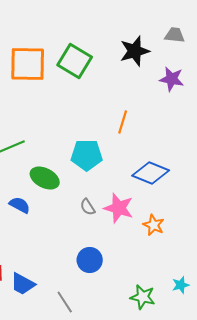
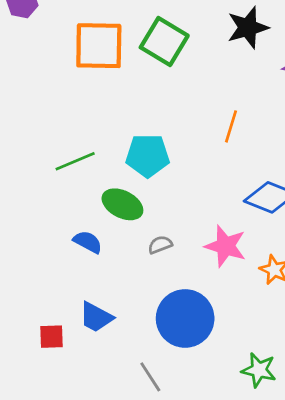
cyan pentagon: (87, 155) -> (148, 156), moved
gray semicircle: (88, 207) -> (160, 245), moved, turned 102
blue circle: (90, 260) -> (185, 318), size x1.6
blue trapezoid: (23, 284) -> (96, 317), moved

